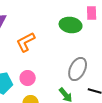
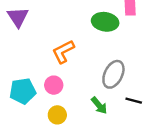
orange L-shape: (26, 42) -> (63, 52), moved

